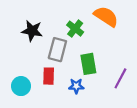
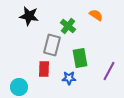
orange semicircle: (106, 16) -> (96, 15), size x0.6
black star: (32, 31) -> (29, 16), moved
cyan circle: (21, 86) -> (19, 87), moved

